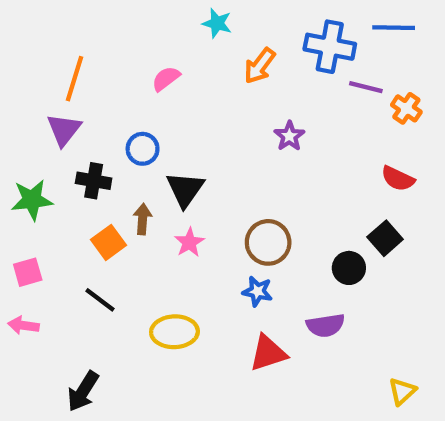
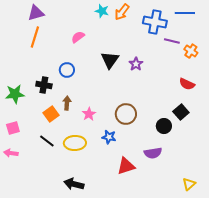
orange arrow: (260, 66) -> (122, 12), moved
purple triangle: (64, 130) -> (36, 13), moved, turned 36
black triangle: (185, 189) -> (110, 60), moved
blue star: (257, 291) -> (109, 137), moved
yellow ellipse: (174, 332) -> (75, 143), moved
black arrow: (83, 391) -> (74, 184), moved, turned 72

